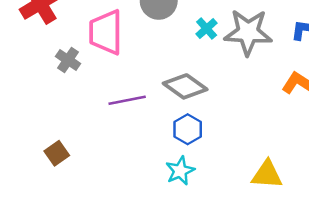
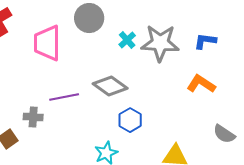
gray cross: (68, 60) -> (33, 117), moved, turned -30
blue hexagon: (188, 129) -> (130, 120), moved

